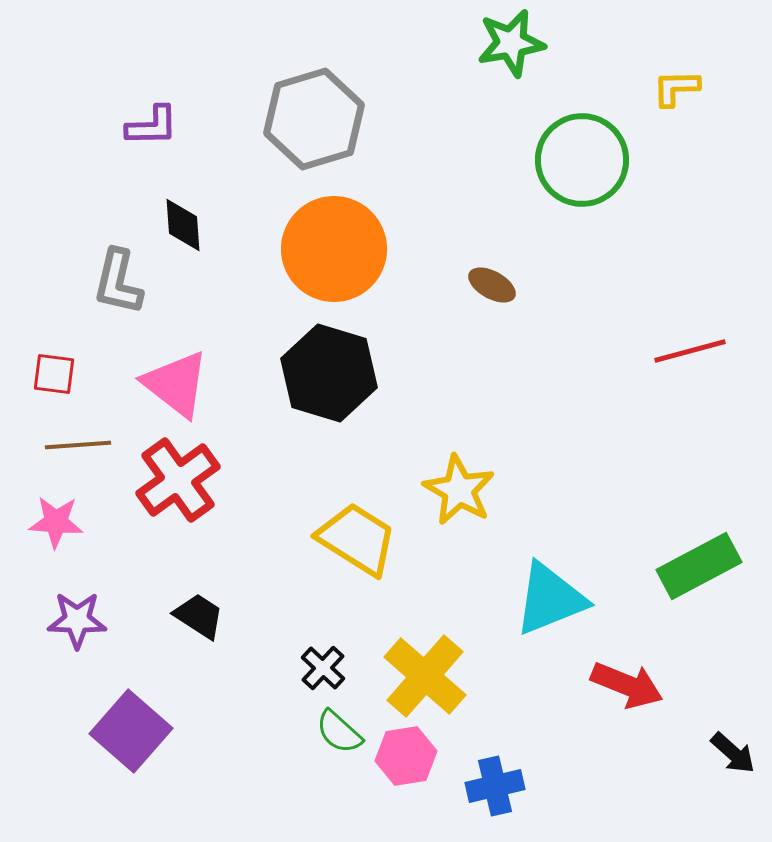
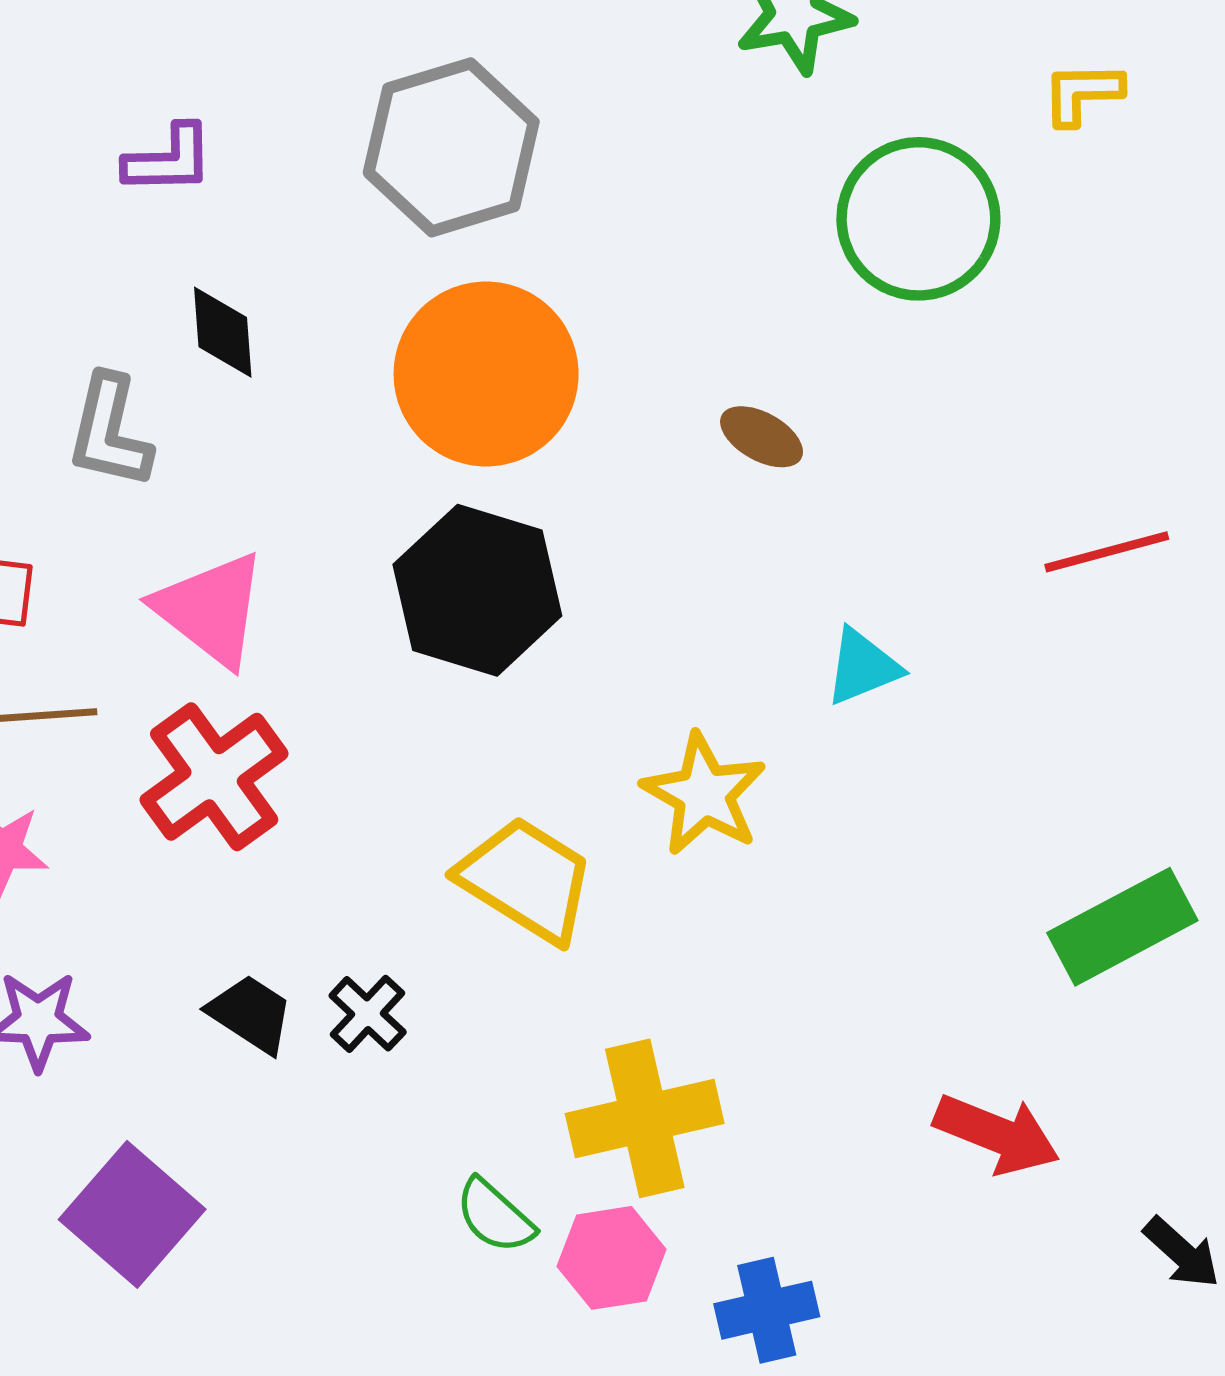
cyan triangle: (550, 599) -> (863, 667), moved, size x0.6
black cross: (323, 668) -> (368, 1014), moved
yellow cross: (425, 676) -> (645, 1118), turned 36

